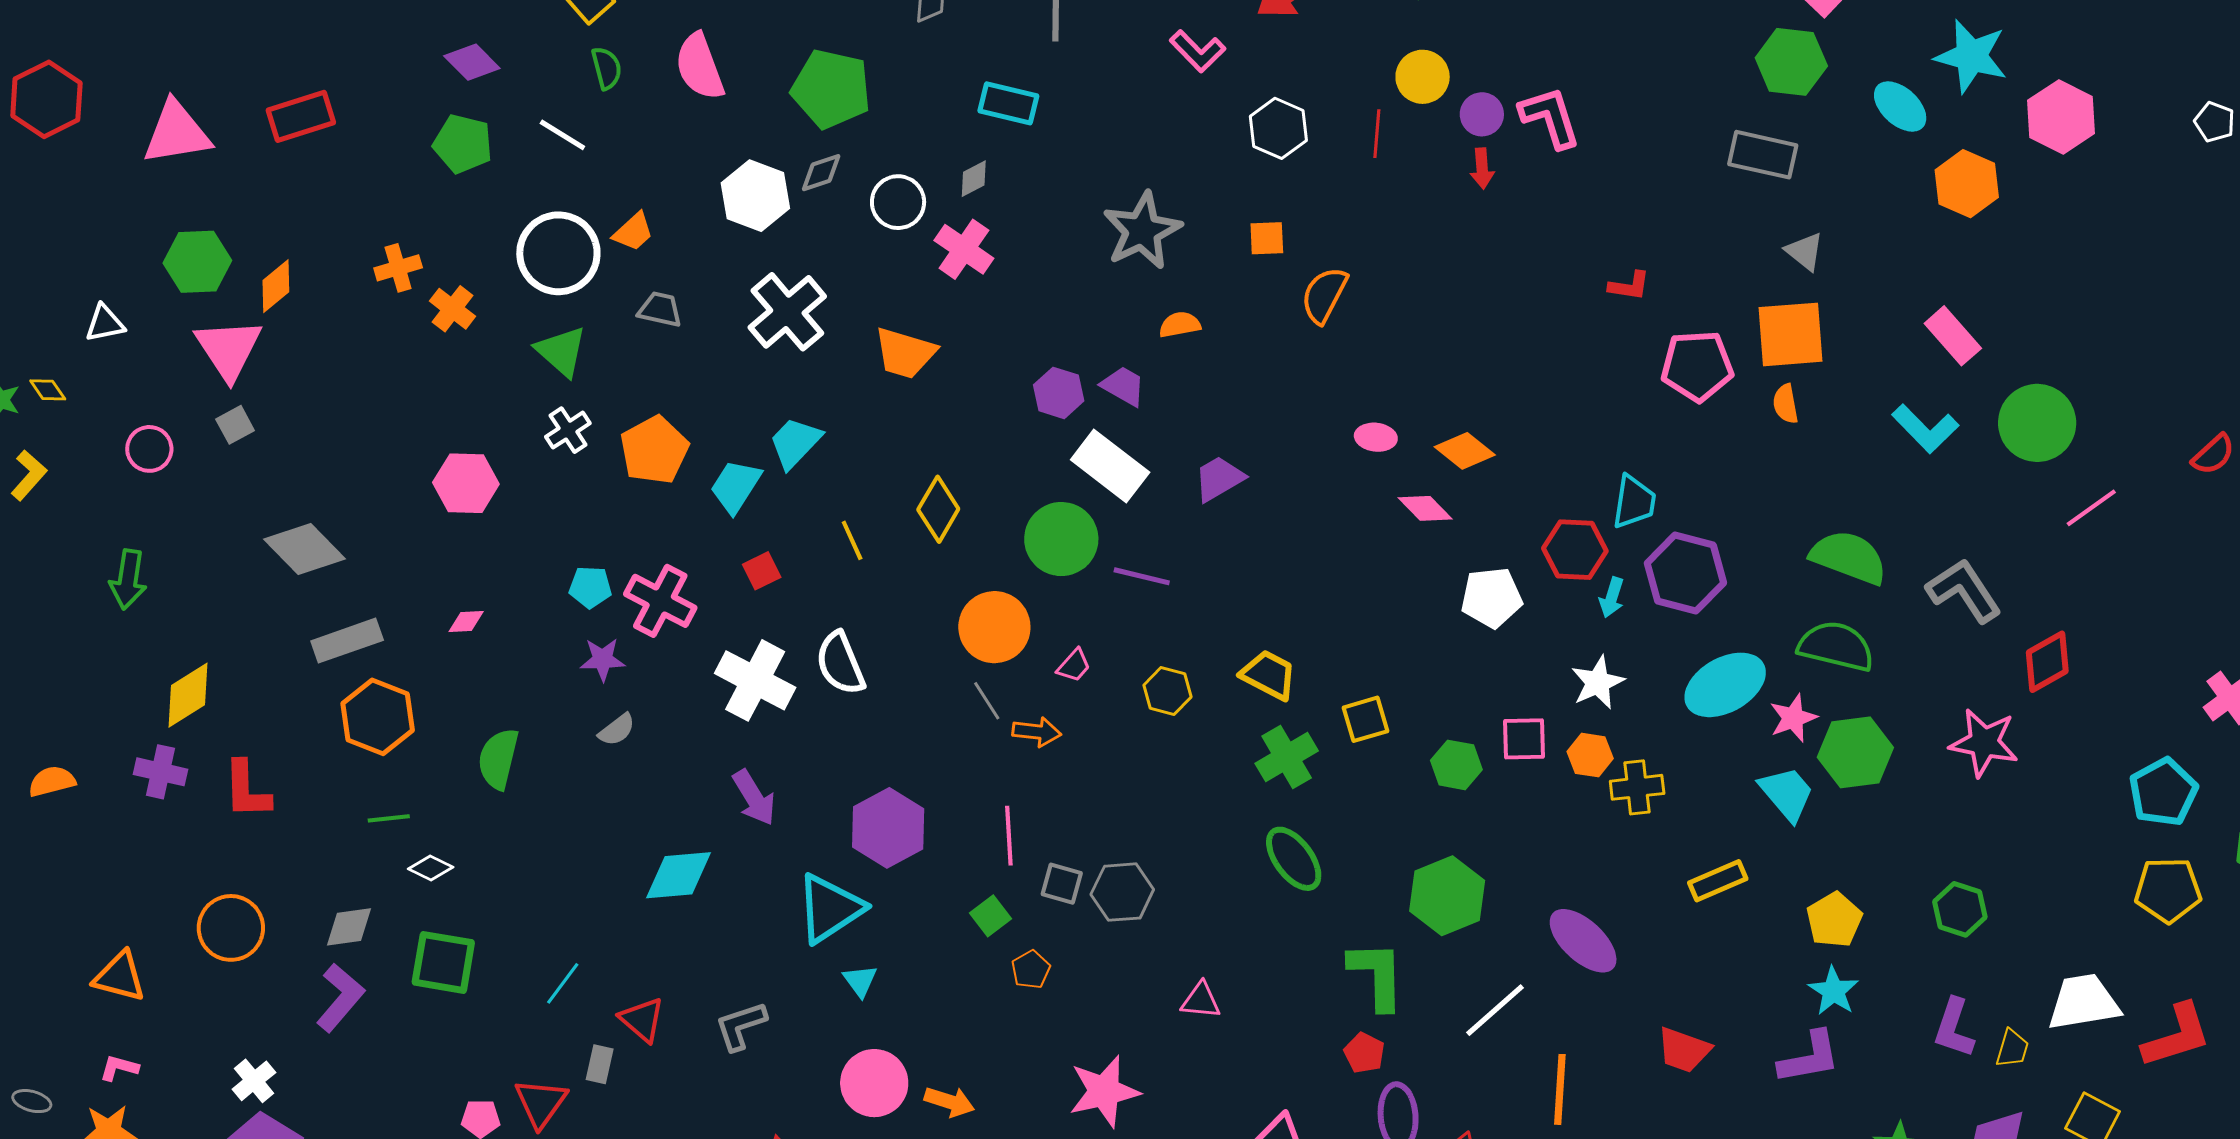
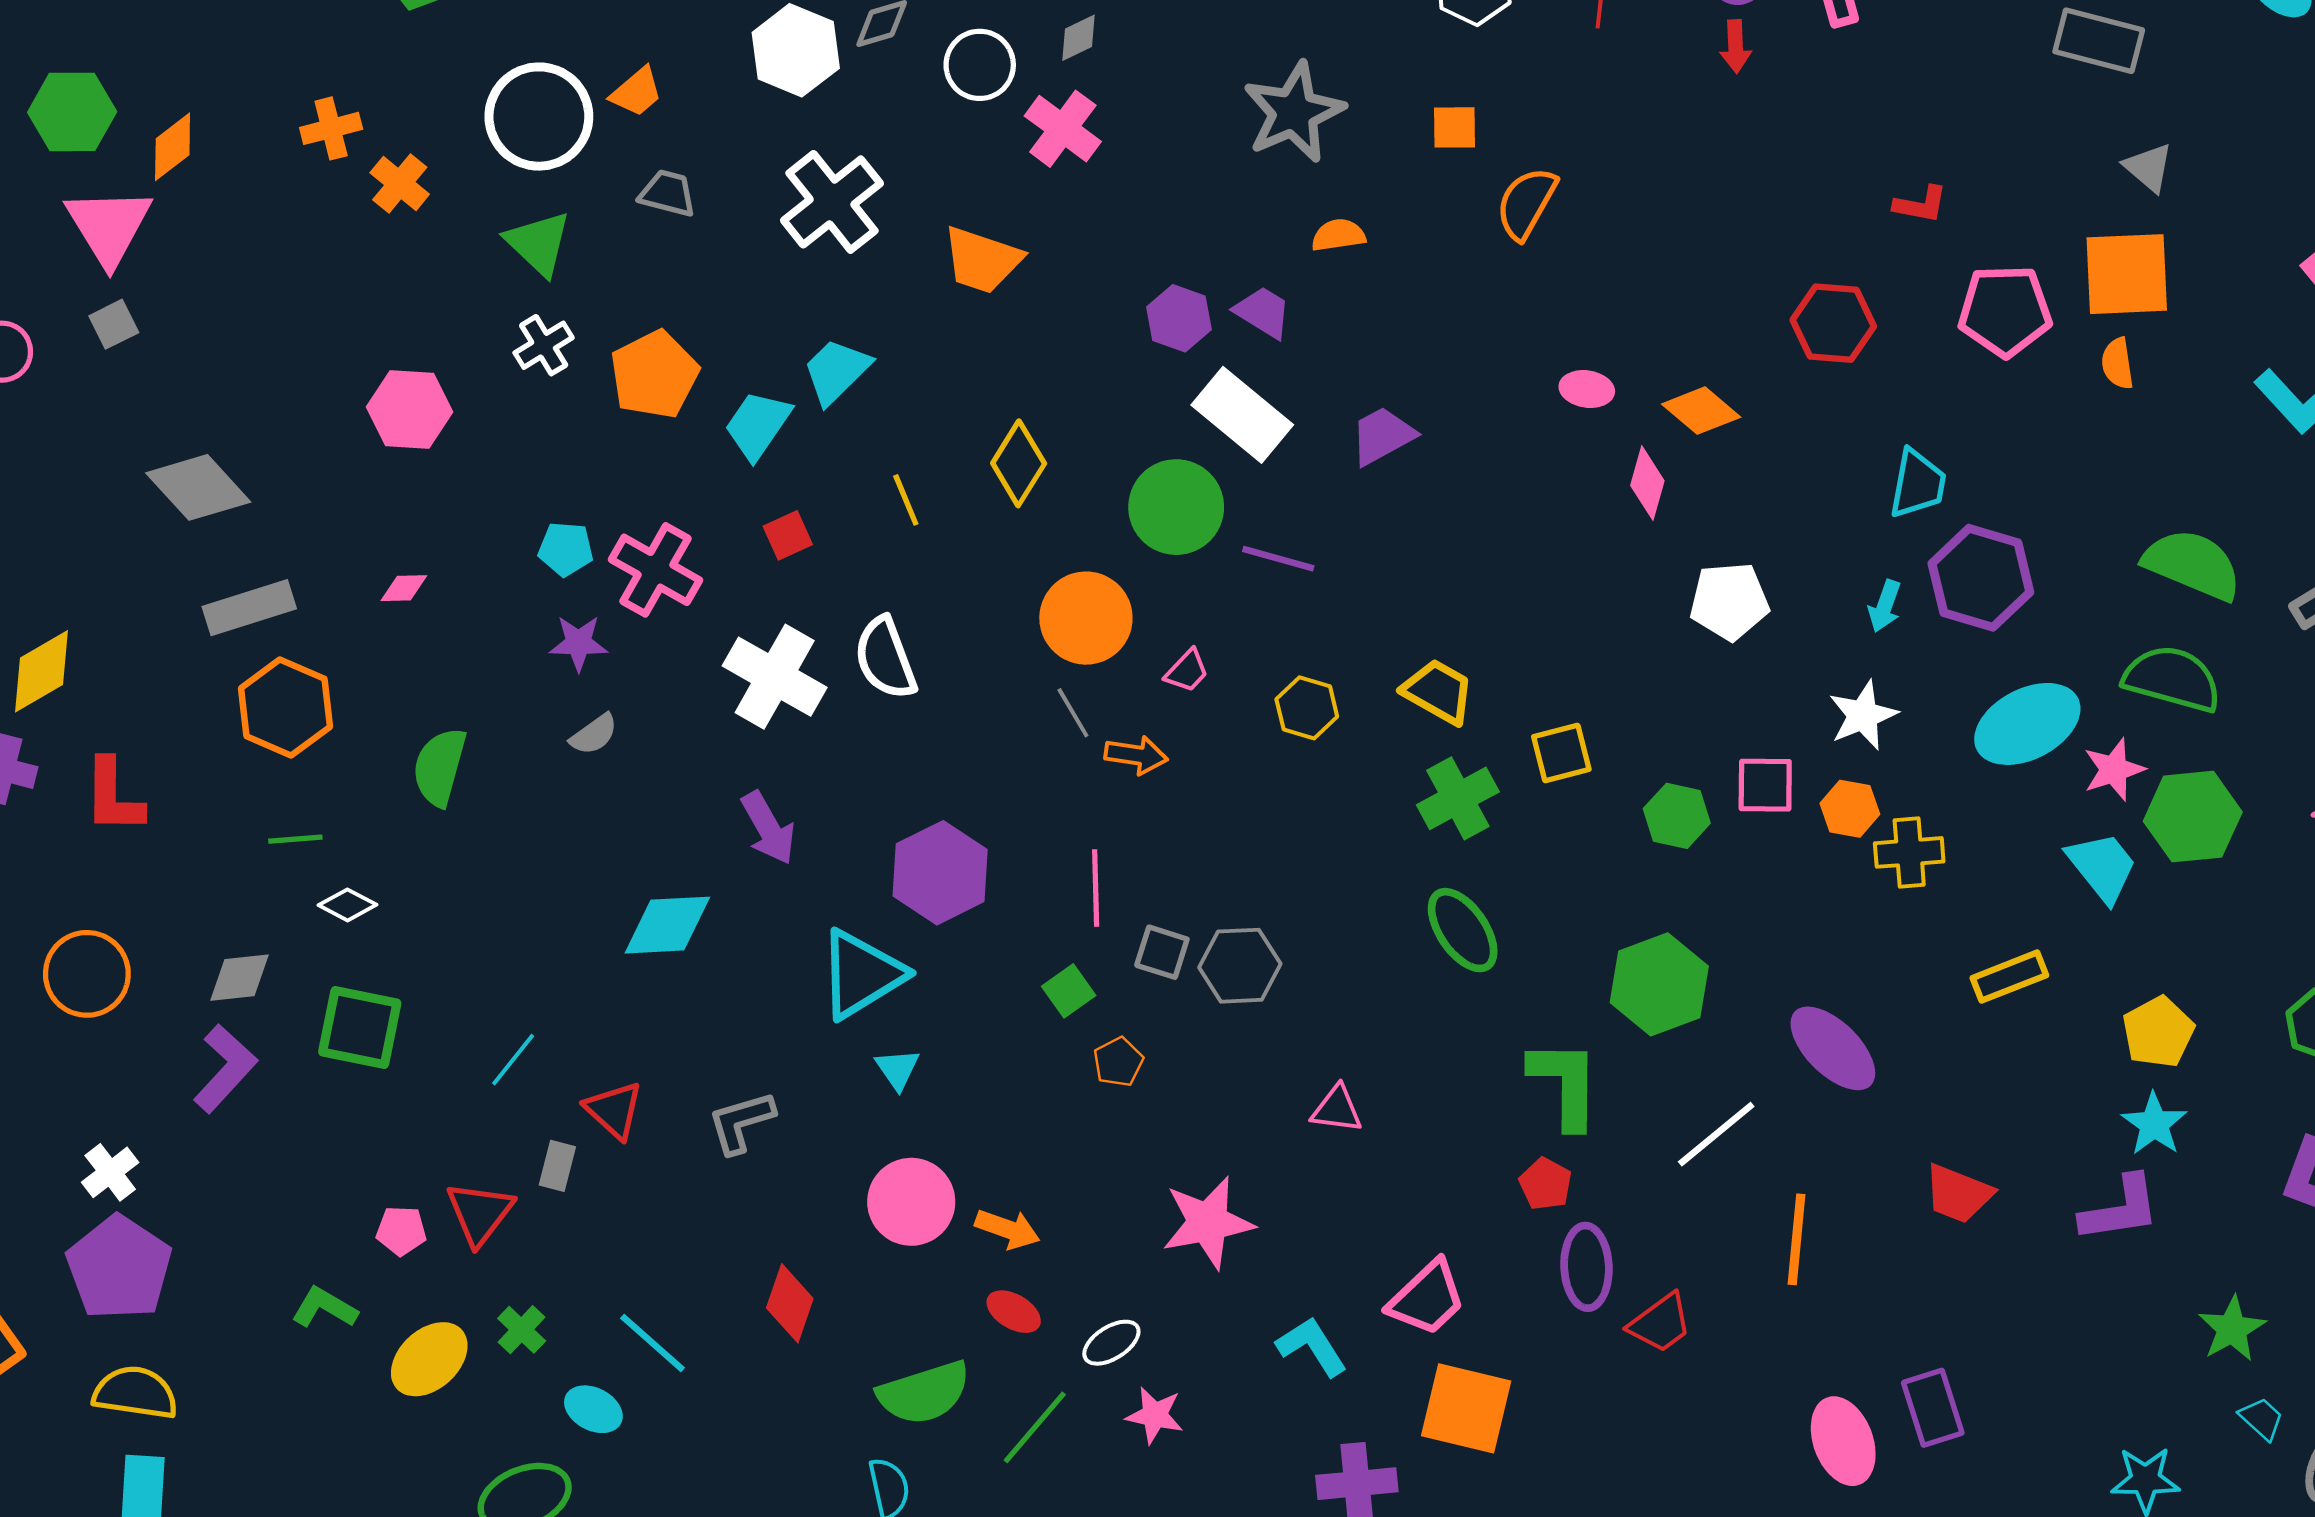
pink diamond: (1425, 508) -> (1647, 483), turned 58
red hexagon: (1575, 550) -> (1833, 323), moved

